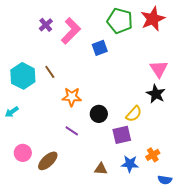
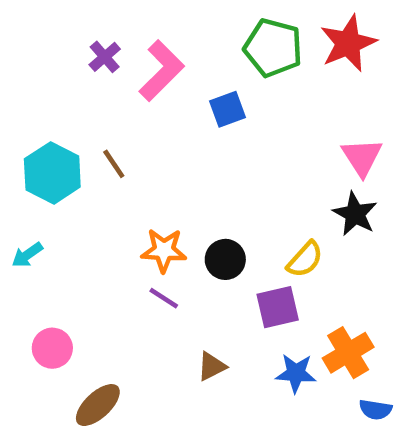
orange star: (72, 97) -> (164, 250), moved
orange cross: (153, 155) -> (348, 353), size x1.5
brown ellipse: (48, 161) -> (98, 405), moved
brown triangle: (101, 169) -> (212, 366), moved, turned -32

